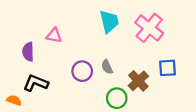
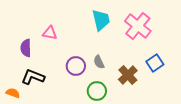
blue square: (168, 68) -> (155, 63), turned -30
green circle: (117, 98) -> (97, 91), moved

